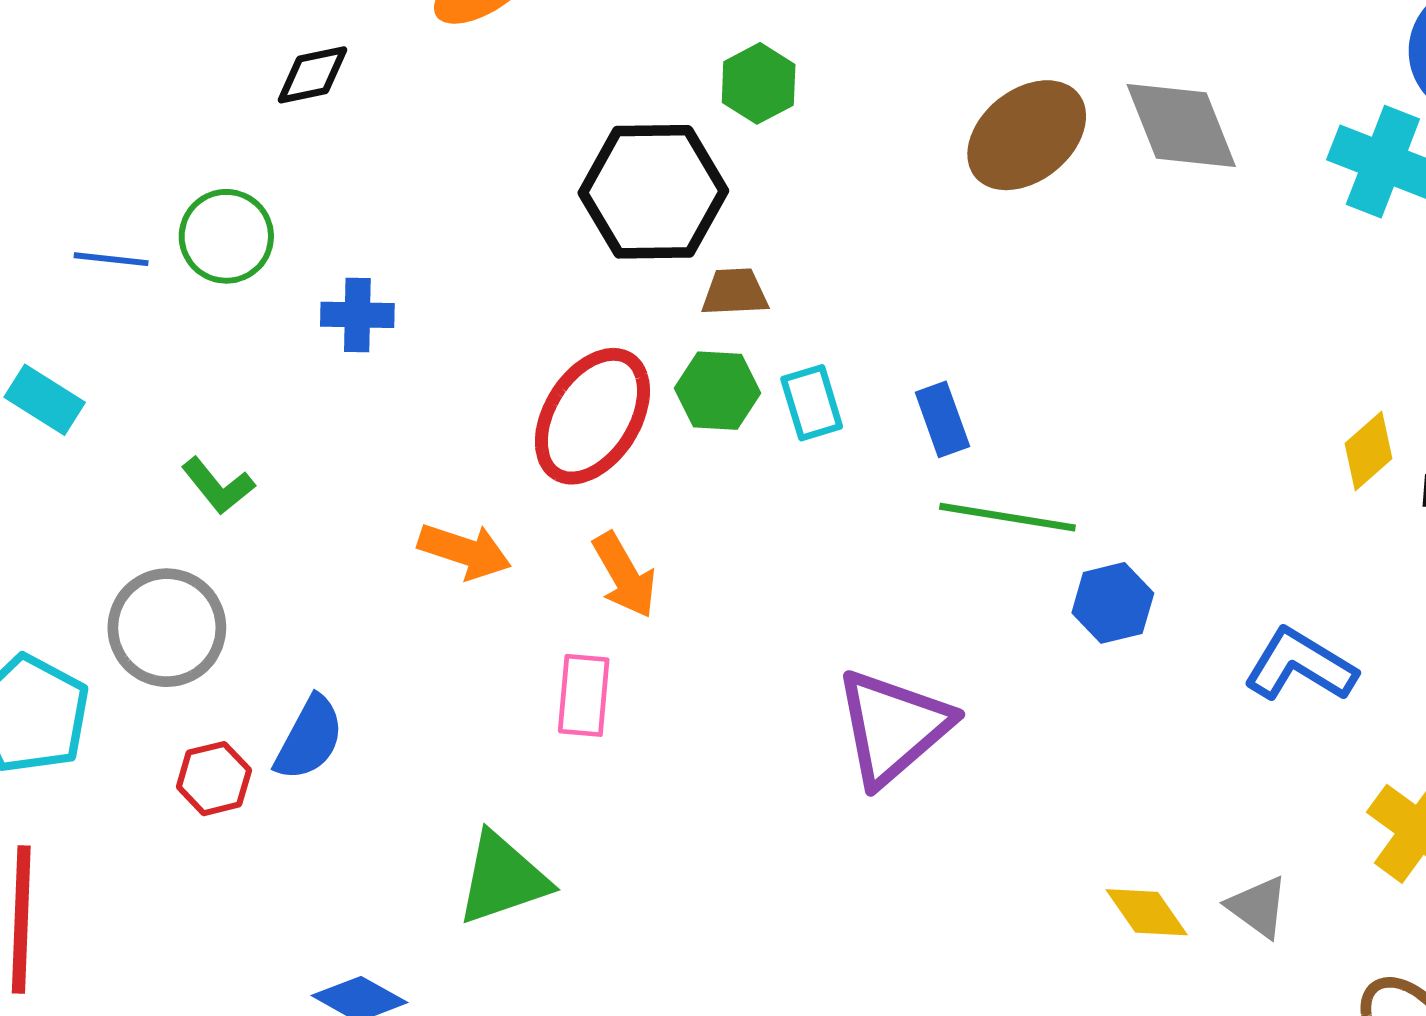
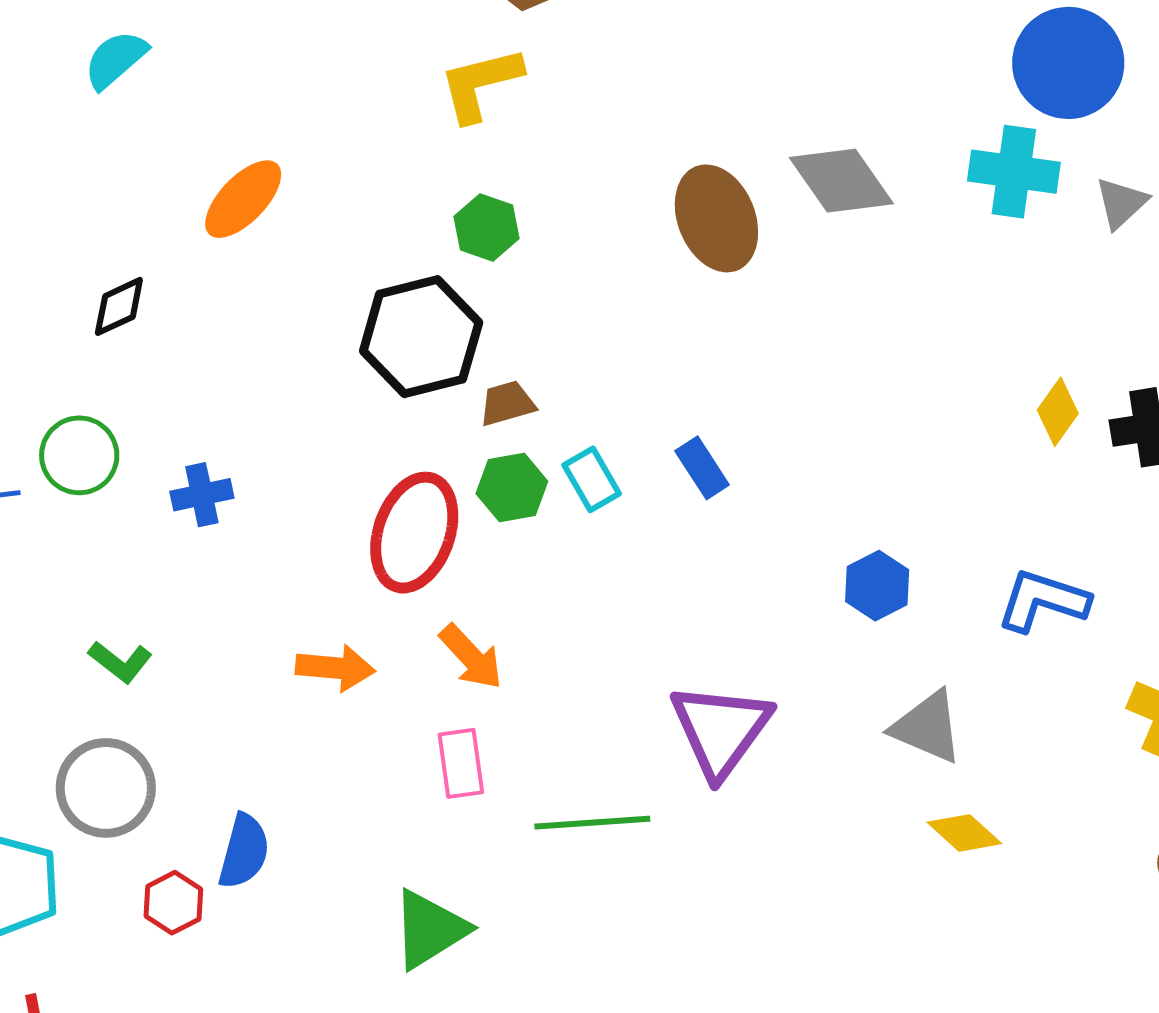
brown ellipse: (1027, 135) -> (716, 218), turned -60
green line: (1007, 517) -> (592, 823), moved
gray triangle: (1258, 907) -> (927, 727), moved, size x1.4

